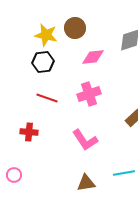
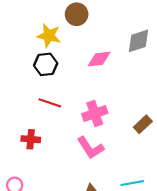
brown circle: (75, 28) -> (77, 14), moved
pink cross: (89, 94) -> (95, 114), moved

